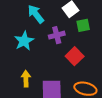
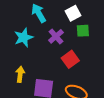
purple cross: (57, 35) -> (56, 36), turned -35

